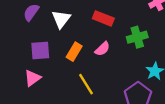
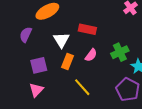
white triangle: (61, 19) -> (61, 40), moved
green cross: (137, 37) -> (120, 52), moved

